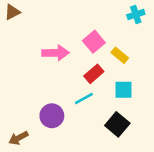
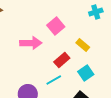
pink square: (94, 42) -> (56, 26), moved
cyan square: (123, 90) -> (86, 73), turned -35

